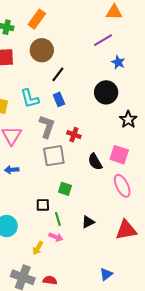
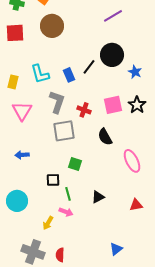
blue star: (118, 62) -> (135, 72), moved
black line: (58, 74) -> (89, 67), moved
black circle: (106, 92) -> (112, 55), moved
black star: (128, 120) -> (137, 105), moved
pink square: (119, 155) -> (113, 105), moved, turned -30
blue arrow: (12, 170) -> (22, 155), moved
red triangle: (126, 230) -> (136, 205), size x0.6
red semicircle: (50, 280) -> (60, 255), turned -96

